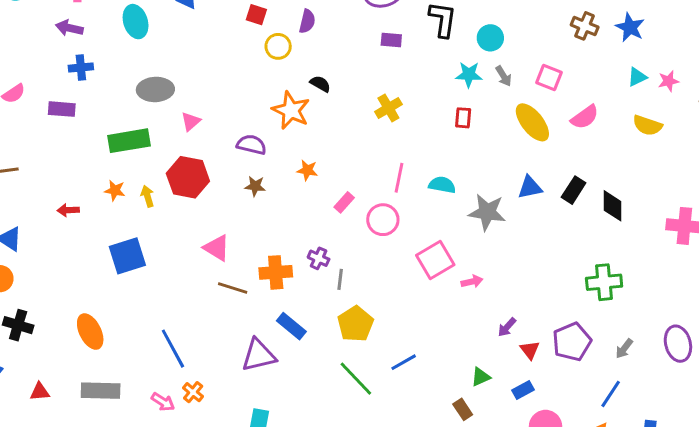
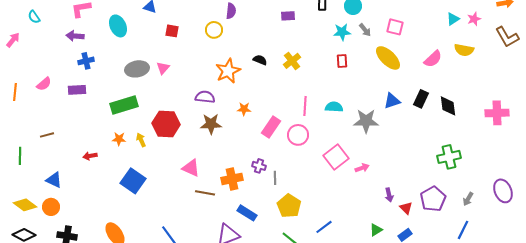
red square: (256, 15) -> (172, 31), moved
black semicircle: (320, 84) -> (260, 60), moved
orange star: (291, 110) -> (228, 71), turned 30
pink semicircle: (585, 117) -> (433, 59), moved
pink triangle: (191, 121) -> (163, 68), moved
brown star: (255, 186) -> (211, 124), size x1.5
pink rectangle: (344, 202) -> (271, 127), size x1.5
blue square: (127, 256) -> (133, 181), turned -30
purple arrow: (507, 327) -> (389, 195), turned -48

